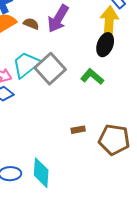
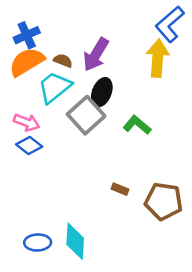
black ellipse: (105, 45) -> (102, 92), moved
cyan trapezoid: (26, 65) -> (55, 87), moved
brown rectangle: (78, 130) -> (120, 189), turned 32

